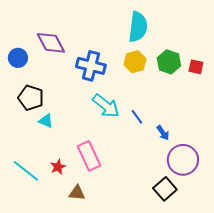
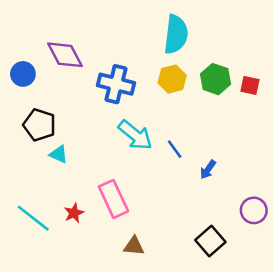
blue arrow: (163, 133) -> (208, 170), turned 70
purple circle: (183, 160) -> (254, 210), moved, size x0.7
brown triangle: (77, 193) -> (134, 246), moved

